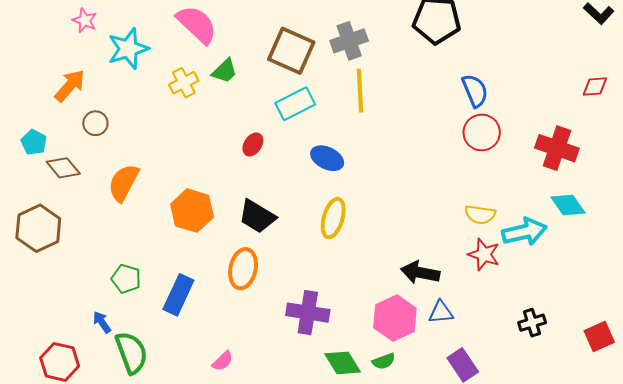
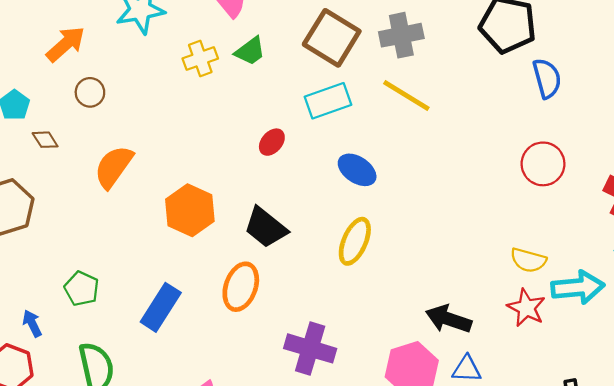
yellow line: (360, 91) -> (406, 95), turned -63
blue semicircle: (475, 91) -> (547, 78), moved
brown diamond: (63, 168) -> (45, 140), size x0.7
green pentagon: (126, 279) -> (82, 289), moved
blue arrow: (102, 322) -> (32, 323), moved

